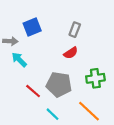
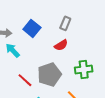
blue square: (32, 27) -> (32, 28), moved, turned -30
gray pentagon: (59, 85) -> (49, 75), turned -30

